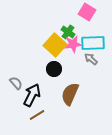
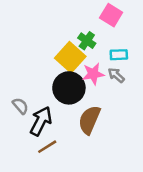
cyan rectangle: (93, 43) -> (119, 55), size x0.6
pink star: (73, 44) -> (93, 74), moved
black circle: (54, 69) -> (69, 88), size x1.6

